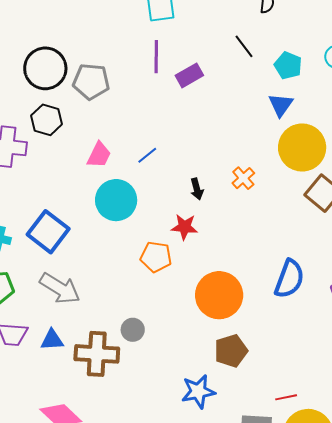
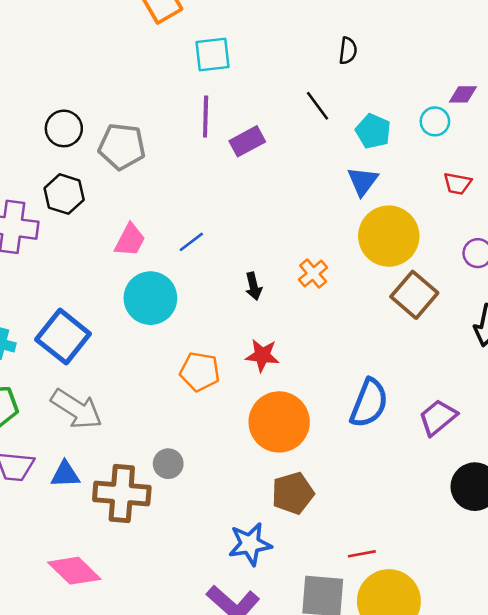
black circle: (45, 68) -> (64, 128), size x0.7
red star: (185, 227) -> (262, 355), moved

